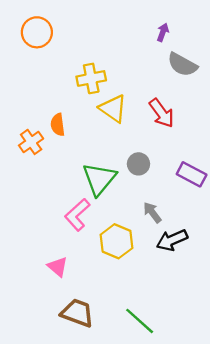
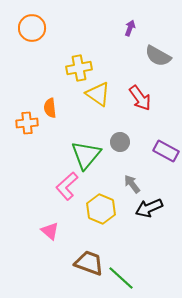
purple arrow: (163, 32) -> (130, 28), moved
orange cross: (31, 142) -> (27, 123), turned 30
brown trapezoid: (77, 313) -> (89, 263), moved

